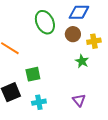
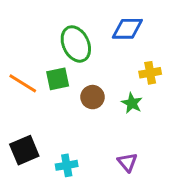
brown circle: (73, 34) -> (93, 97), moved
green square: (33, 74) -> (58, 79), moved

